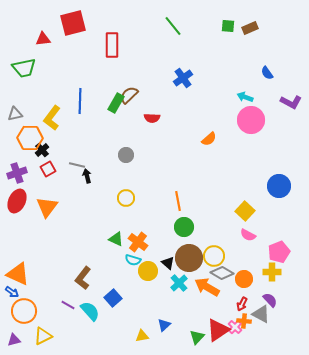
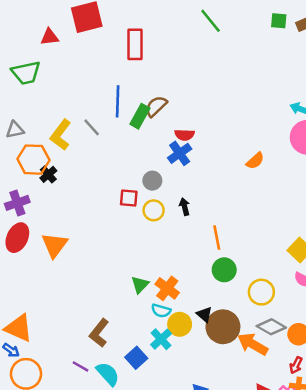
blue cross: (183, 78) -> (180, 153), moved
blue line: (80, 101) -> (118, 101), moved
gray line: (77, 165) -> (92, 127), moved, turned 35
red square: (48, 169) -> (129, 198), moved, turned 35
black arrow: (87, 176) -> (185, 207), moved
yellow circle: (126, 198) -> (154, 210), moved
green triangle: (116, 239) -> (140, 285), turned 49
yellow circle: (214, 256) -> (261, 292), moved
brown circle: (189, 258) -> (223, 327), moved
cyan cross: (179, 283) -> (161, 339), moved

